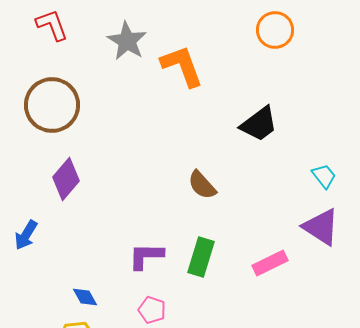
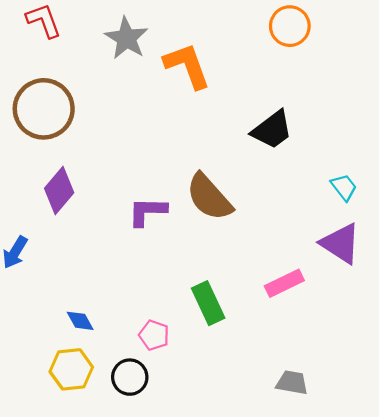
brown semicircle: (202, 185) -> (209, 197), size x1.5
purple L-shape: (146, 256) -> (147, 212), moved
green rectangle: (201, 257) -> (208, 303), moved, turned -42

